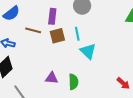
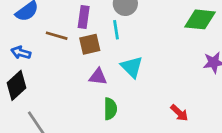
cyan line: (77, 34) -> (116, 30), moved
purple triangle: (52, 78) -> (98, 77), moved

